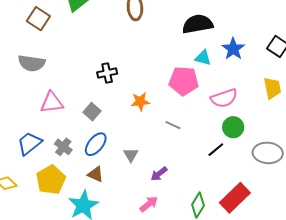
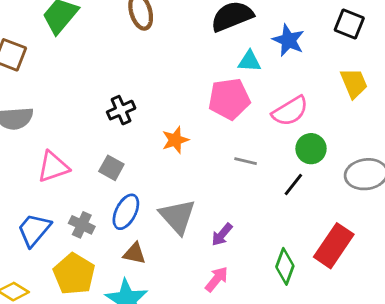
gray line: (173, 125) -> (246, 161), moved
gray triangle: (131, 155) -> (177, 216), size x1.8

